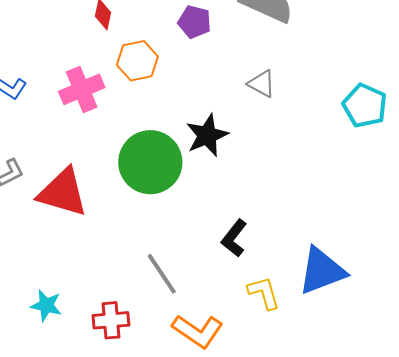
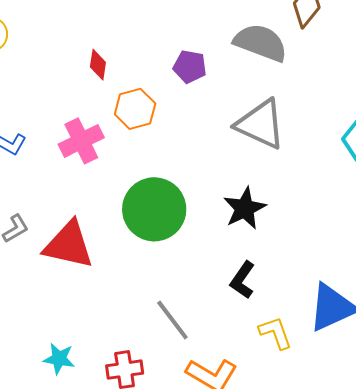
gray triangle: (262, 84) -> (261, 124), size x1.8
black star: (207, 135) -> (245, 208), moved

